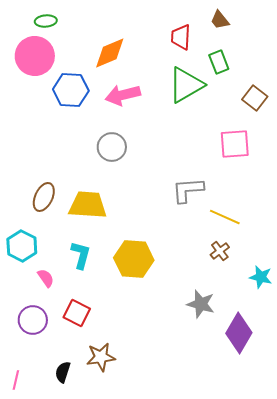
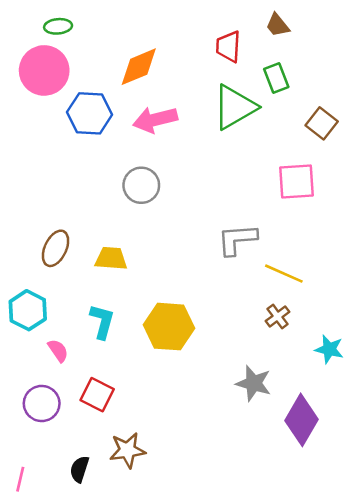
yellow trapezoid: (88, 205) -> (111, 258), size x0.7

